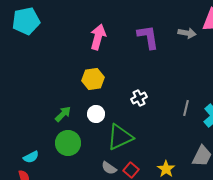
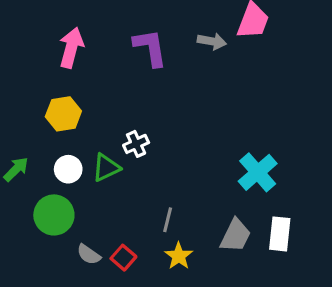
gray line: (186, 108) -> (168, 220), moved
green triangle: (120, 137) -> (106, 168), moved, size x0.7
green circle: (68, 143) -> (54, 215), moved

